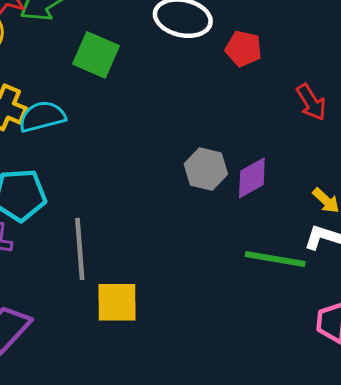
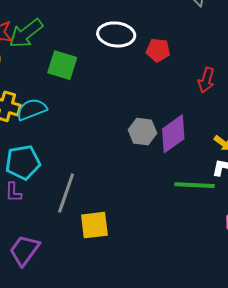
red arrow: (311, 102) -> (206, 80), turned 55
purple diamond: (252, 178) -> (173, 134), size x1.4
gray line: (80, 249) -> (66, 193), turned 30

